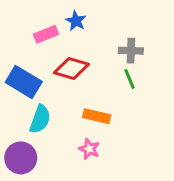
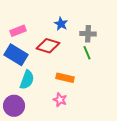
blue star: (76, 21) -> (61, 24), moved
pink rectangle: (46, 34) -> (18, 31), moved

